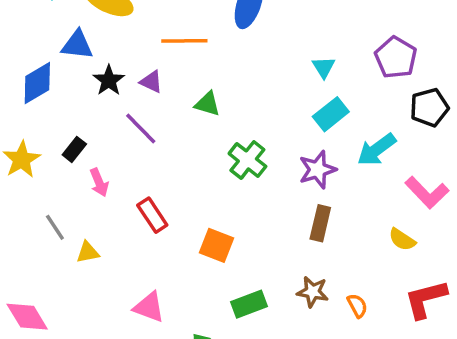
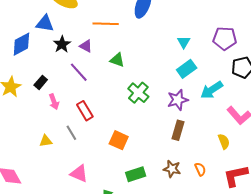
purple pentagon: (396, 57) -> (225, 38), turned -30
red rectangle: (152, 215) -> (85, 111), moved
gray line: (55, 227) -> (71, 133), moved
yellow semicircle: (402, 240) -> (224, 141), turned -147
orange semicircle: (357, 306) -> (200, 169), moved

